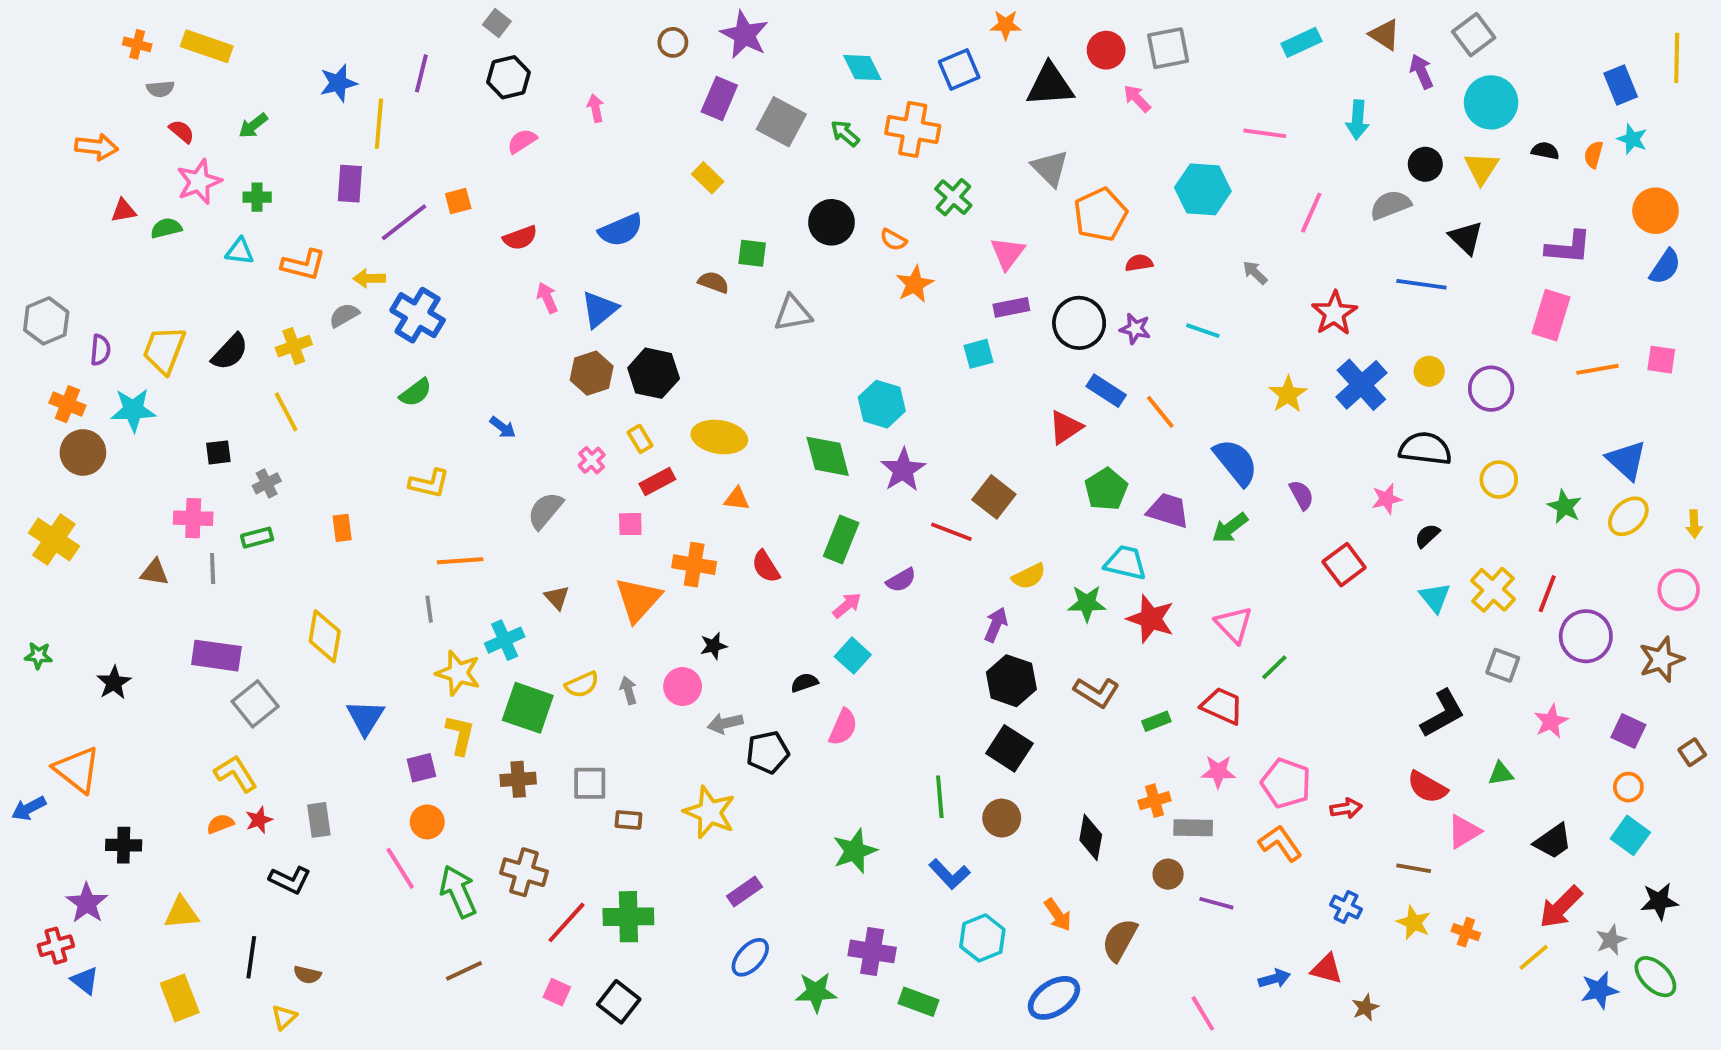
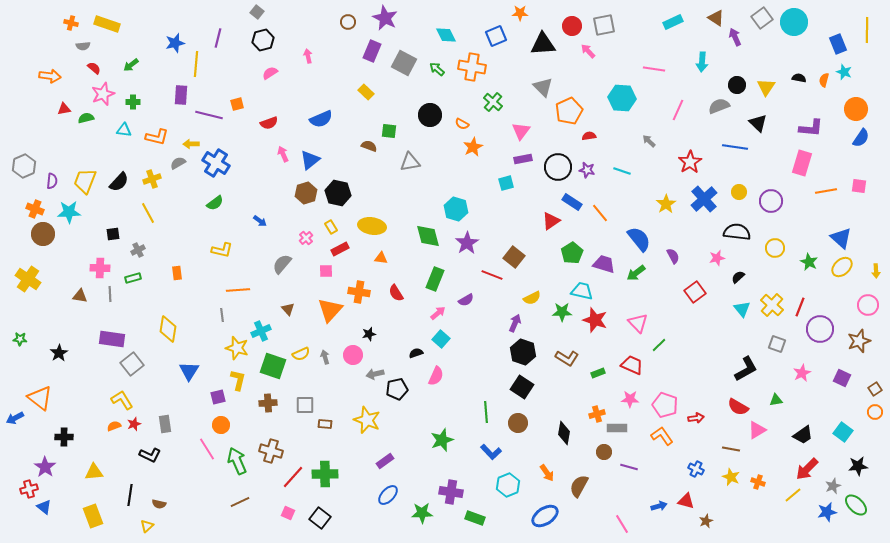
cyan circle: (1491, 102) -> (794, 22), moved
purple line: (404, 222) -> (209, 115), turned 52
orange circle: (1628, 787) -> (875, 412), moved

